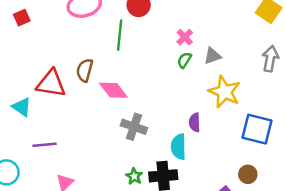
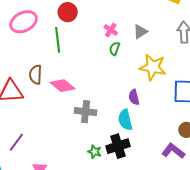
gray triangle: (212, 56) -> (140, 32), moved
purple line: (44, 145) -> (16, 142), turned -36

